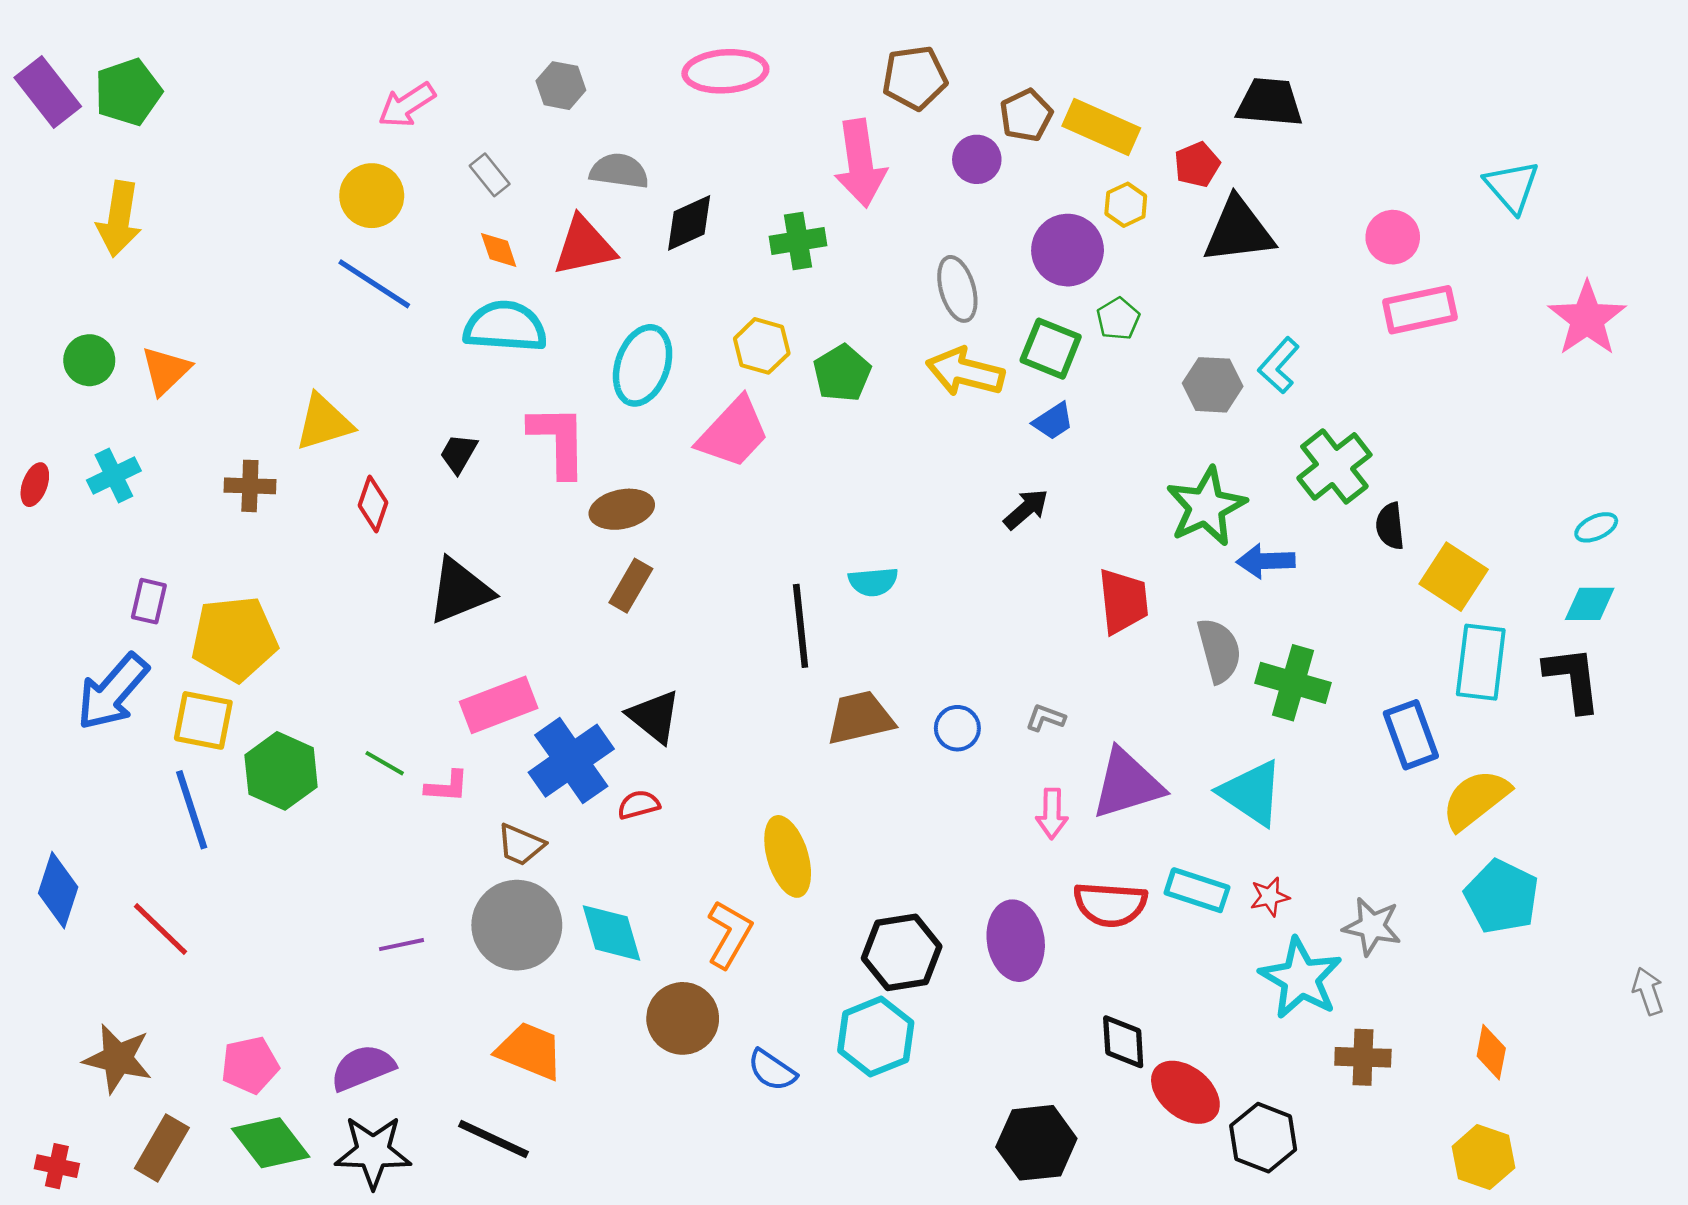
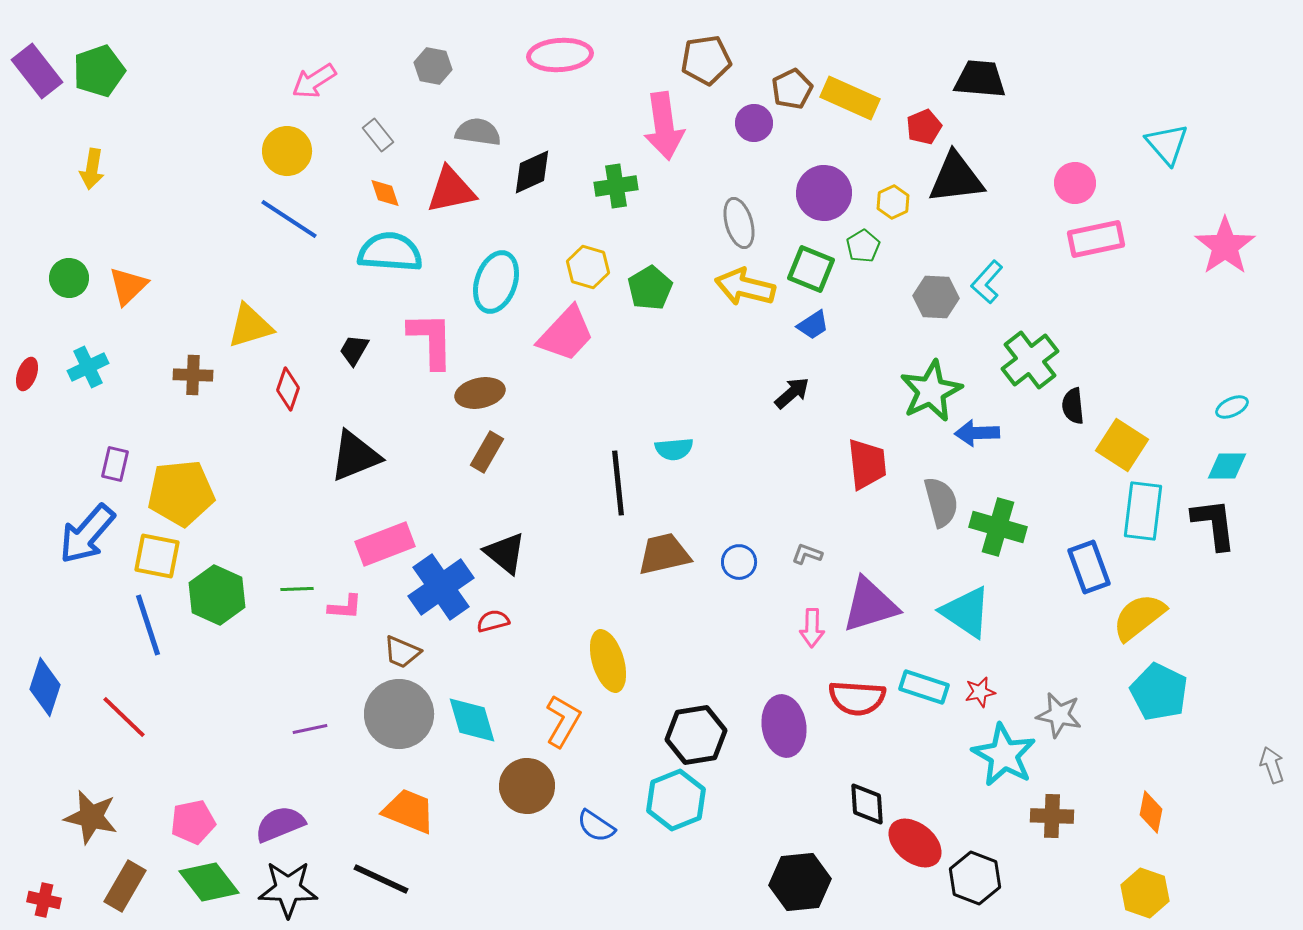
yellow hexagon: (1126, 205) -> (893, 202), moved
yellow arrow: (119, 219) -> (92, 169), size x0.7
green line: (385, 763) -> (297, 589), turned -32

